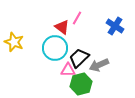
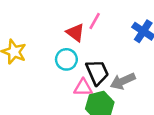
cyan circle: (55, 48) -> (66, 59), size x0.7
black trapezoid: (79, 58) -> (97, 72), turned 110

